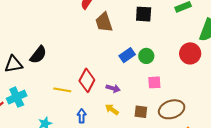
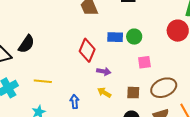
blue rectangle: (127, 55) -> (115, 37), turned 42
red diamond: (87, 80) -> (87, 50), moved
yellow line: (62, 90) -> (43, 81), moved

